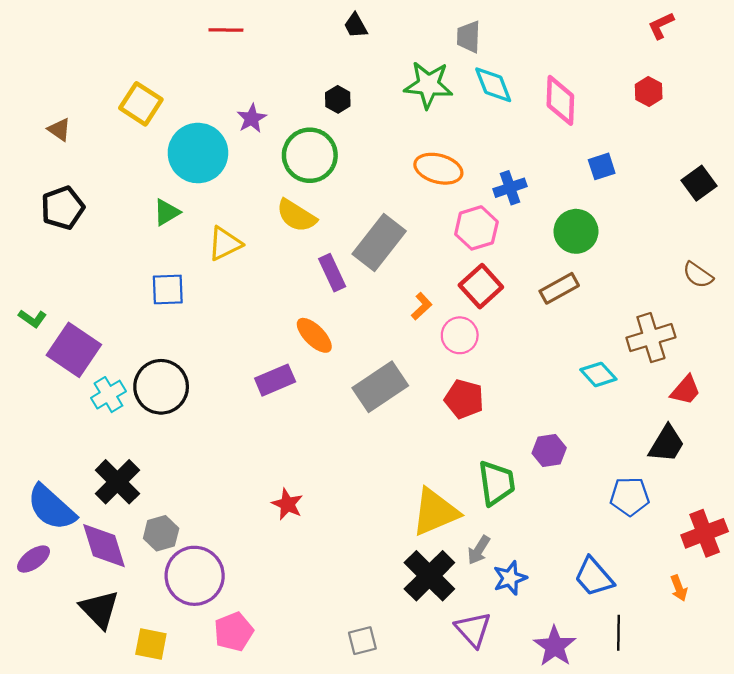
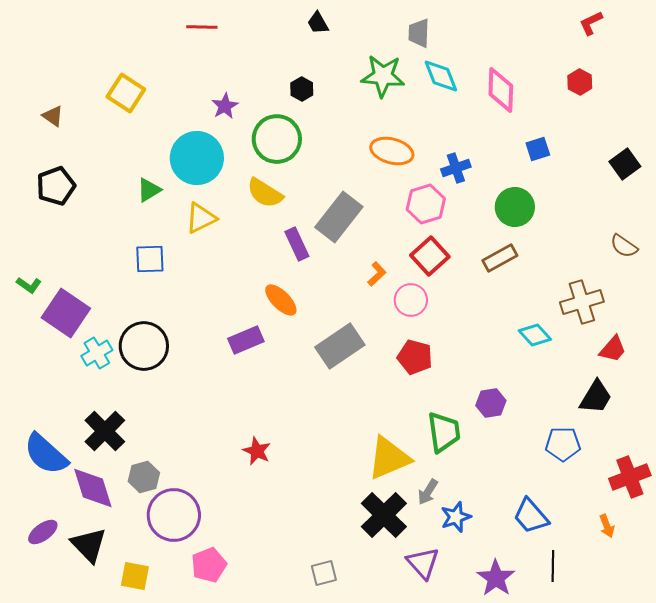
cyan circle: (198, 153) -> (197, 158), moved
purple ellipse: (34, 559) -> (43, 532), moved

